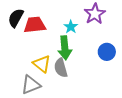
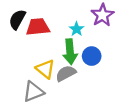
blue circle: (107, 52) -> (92, 56), moved
gray semicircle: (61, 68) -> (66, 73), turned 78

